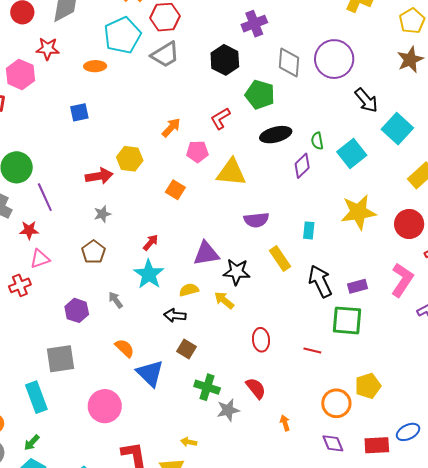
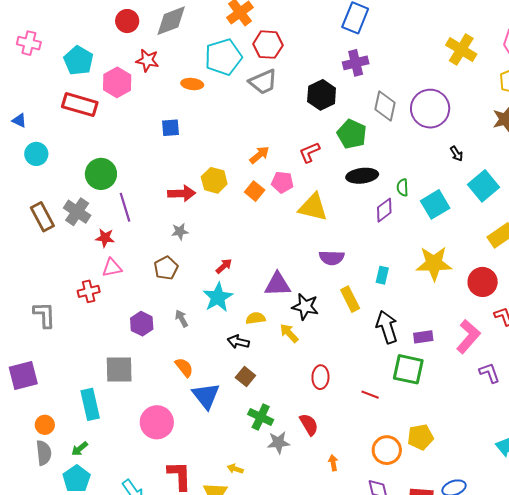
black arrow: (366, 100) -> (457, 154), size x0.6
orange square: (175, 190) -> (255, 191), moved

